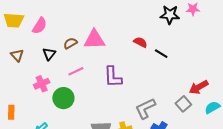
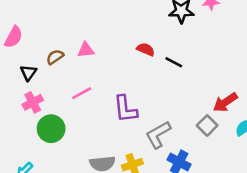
pink triangle: (94, 40) -> (86, 50), size x0.6
pink line: (76, 71) -> (82, 93), moved
purple L-shape: (113, 77) -> (125, 109), moved
pink cross: (42, 84) -> (33, 102), moved

